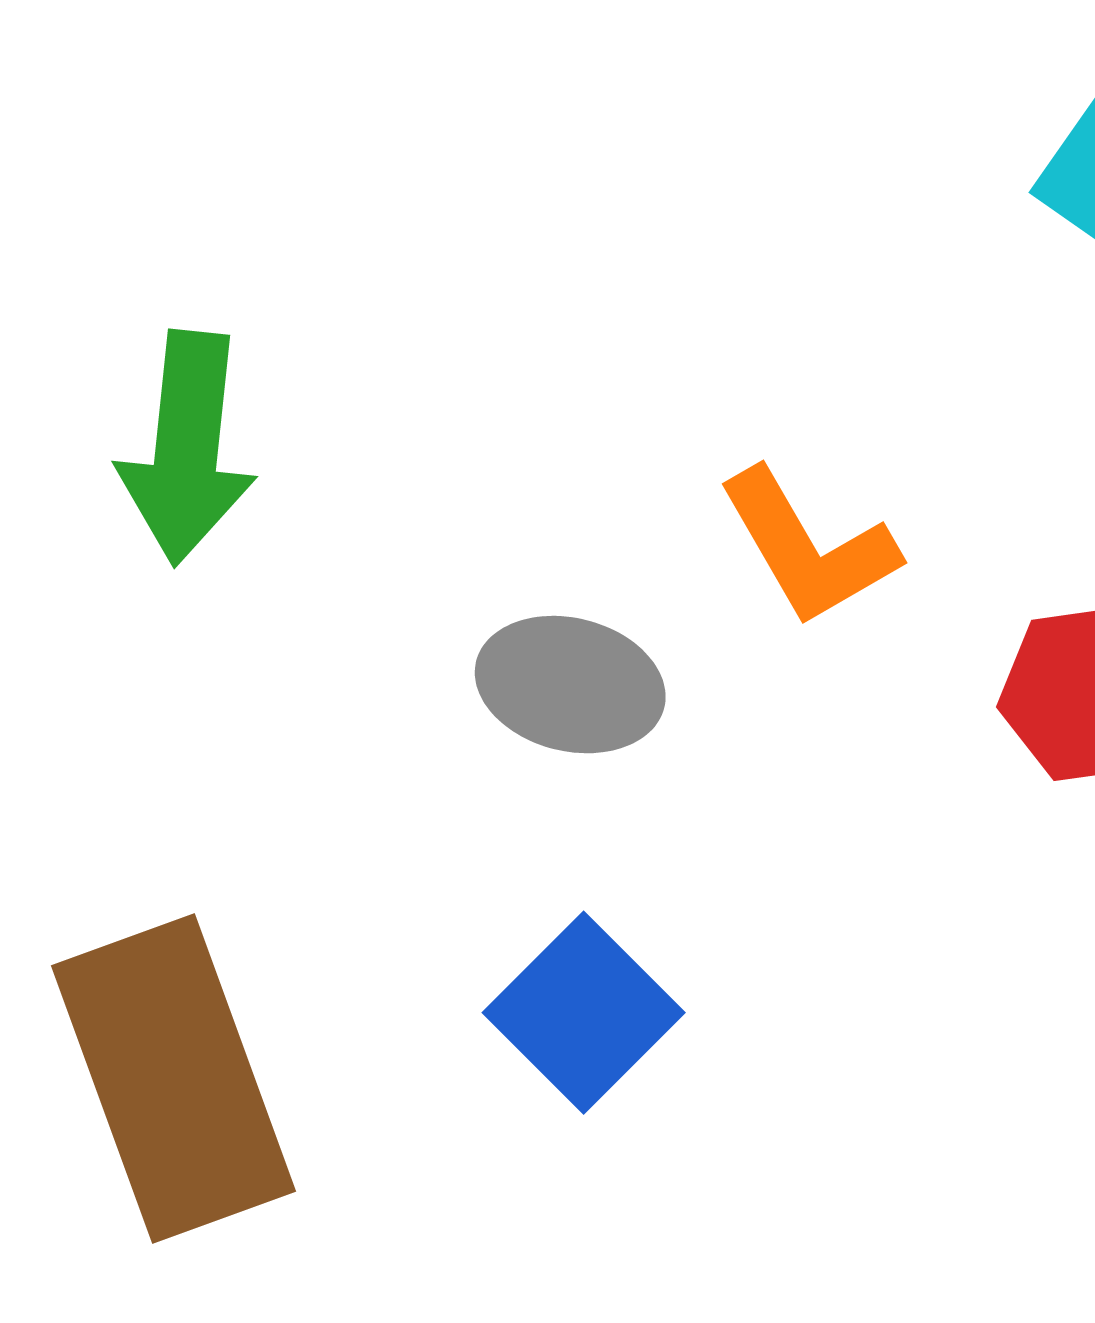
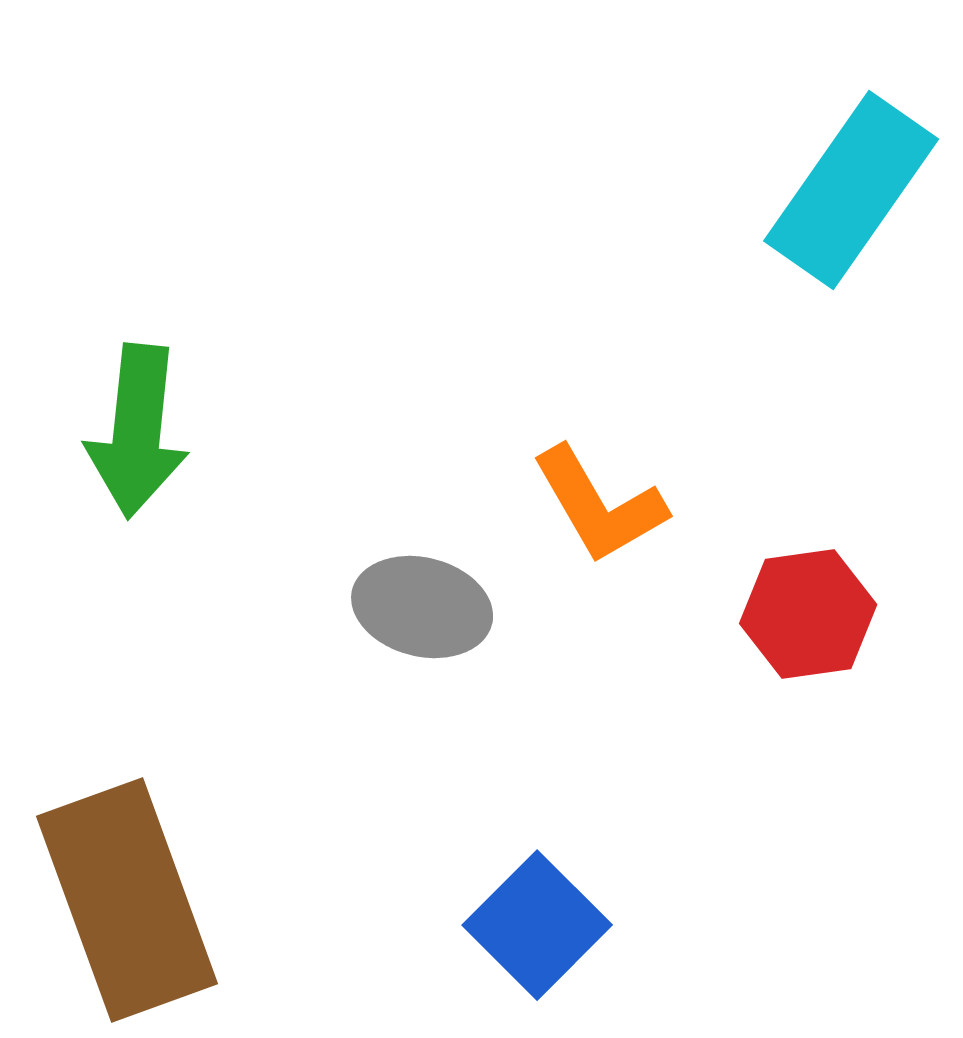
blue square: (584, 1013) -> (537, 925), moved

